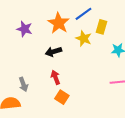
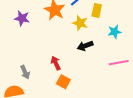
black arrow: (53, 52) -> (85, 46), moved

